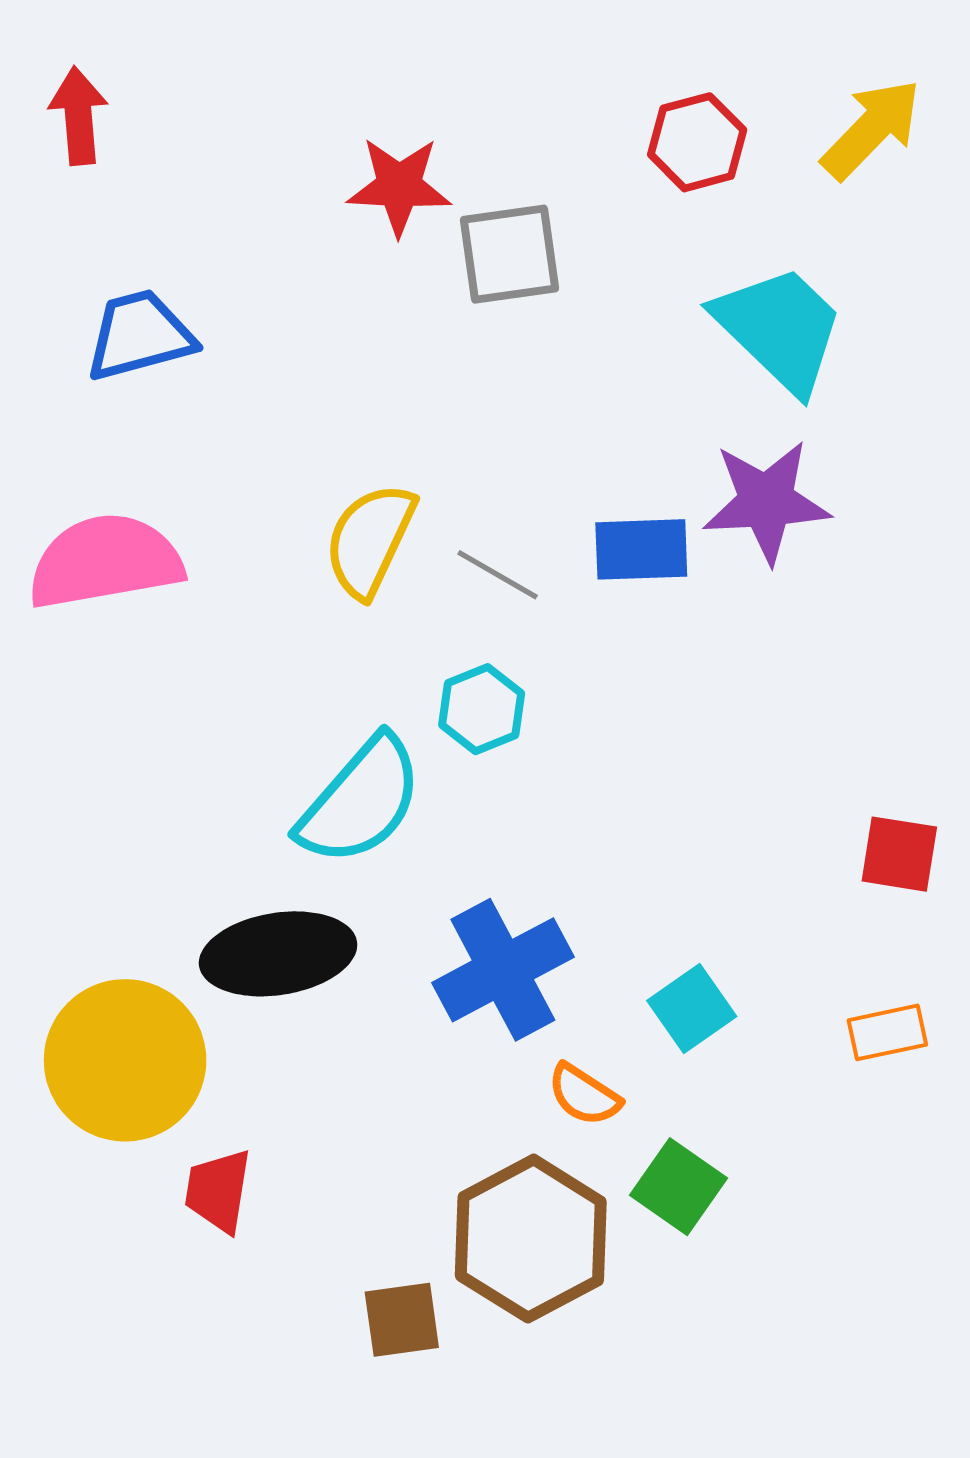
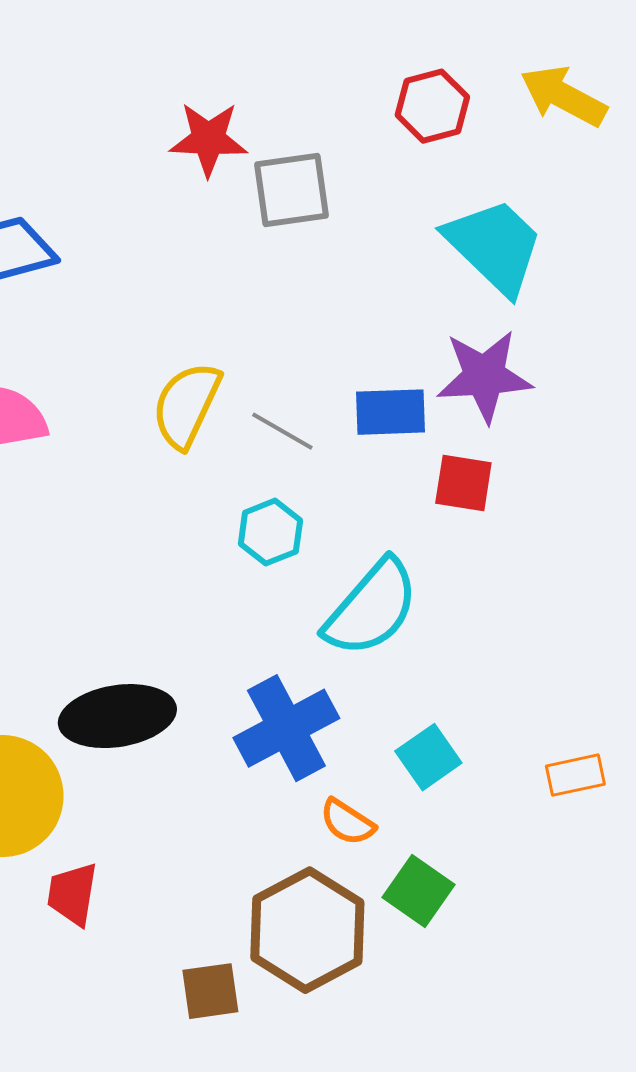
yellow arrow: (871, 129) -> (563, 96), turned -106
cyan semicircle: (361, 801) -> (371, 608), moved
red square: (899, 854) -> (463, 483), moved

